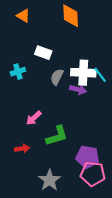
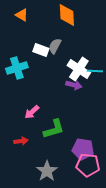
cyan cross: (18, 72) -> (17, 68), size x1.5
white cross: (83, 73) -> (79, 69), turned 30
cyan line: (100, 75) -> (95, 71), turned -49
gray semicircle: (57, 77) -> (55, 46), moved

